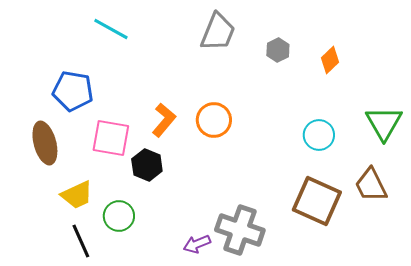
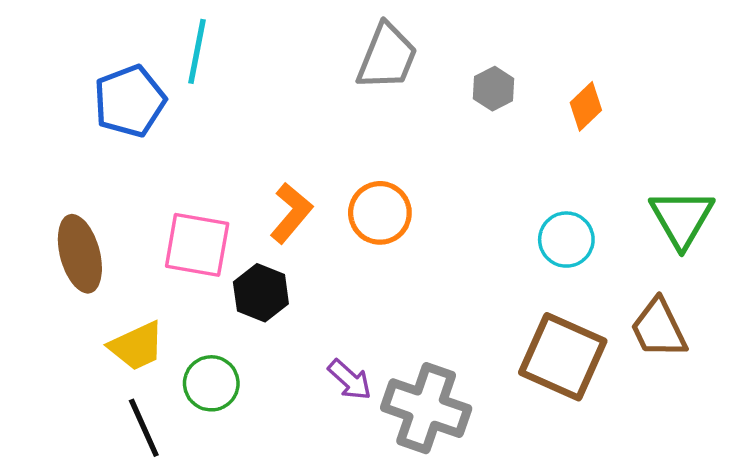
cyan line: (111, 29) -> (197, 51), turned 72
blue pentagon: (73, 91) -> (130, 101), moved, turned -30
purple arrow: (197, 244) -> (350, 380), moved, turned -116

